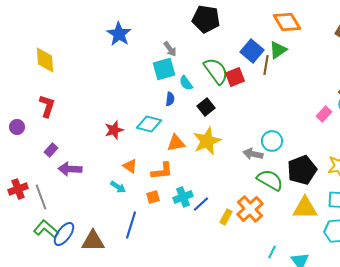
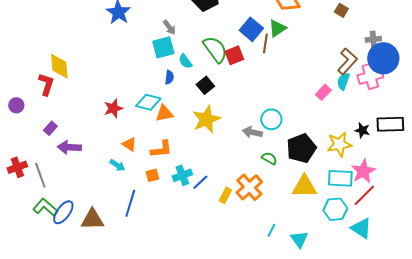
yellow diamond: (45, 60) -> (59, 66), moved
orange triangle: (176, 143) -> (164, 113), moved
green semicircle: (270, 180) -> (269, 158), size x0.6

